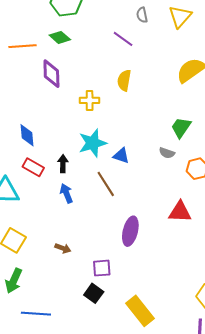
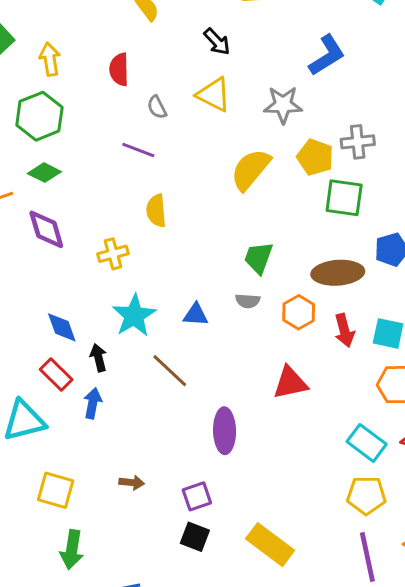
yellow triangle: (180, 17) -> (214, 95), turned -30
blue diamond: (27, 135) -> (62, 327), moved
blue triangle: (121, 156) -> (196, 315), moved
red rectangle: (33, 167) -> (56, 374), turned 30
blue arrow: (66, 193) -> (93, 403), moved, turned 48

